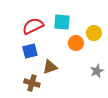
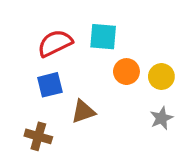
yellow circle: (94, 33) -> (161, 77), moved
brown cross: (32, 83) -> (38, 136), moved

